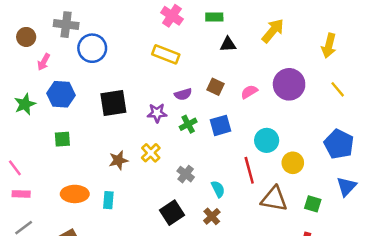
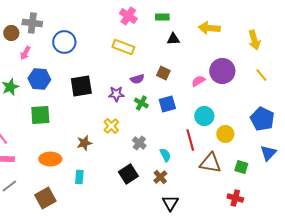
gray cross: (66, 25) -> (32, 23), moved
yellow arrow: (273, 31) -> (209, 28), turned -125
yellow arrow: (329, 46) -> (254, 40), turned -30
pink semicircle: (249, 92) -> (198, 81), moved
green cross: (188, 124) -> (141, 103), turned -32
green square: (62, 139) -> (40, 115), size x1.5
brown star: (118, 160) -> (84, 143), moved
cyan rectangle: (108, 200) -> (79, 177), moved

